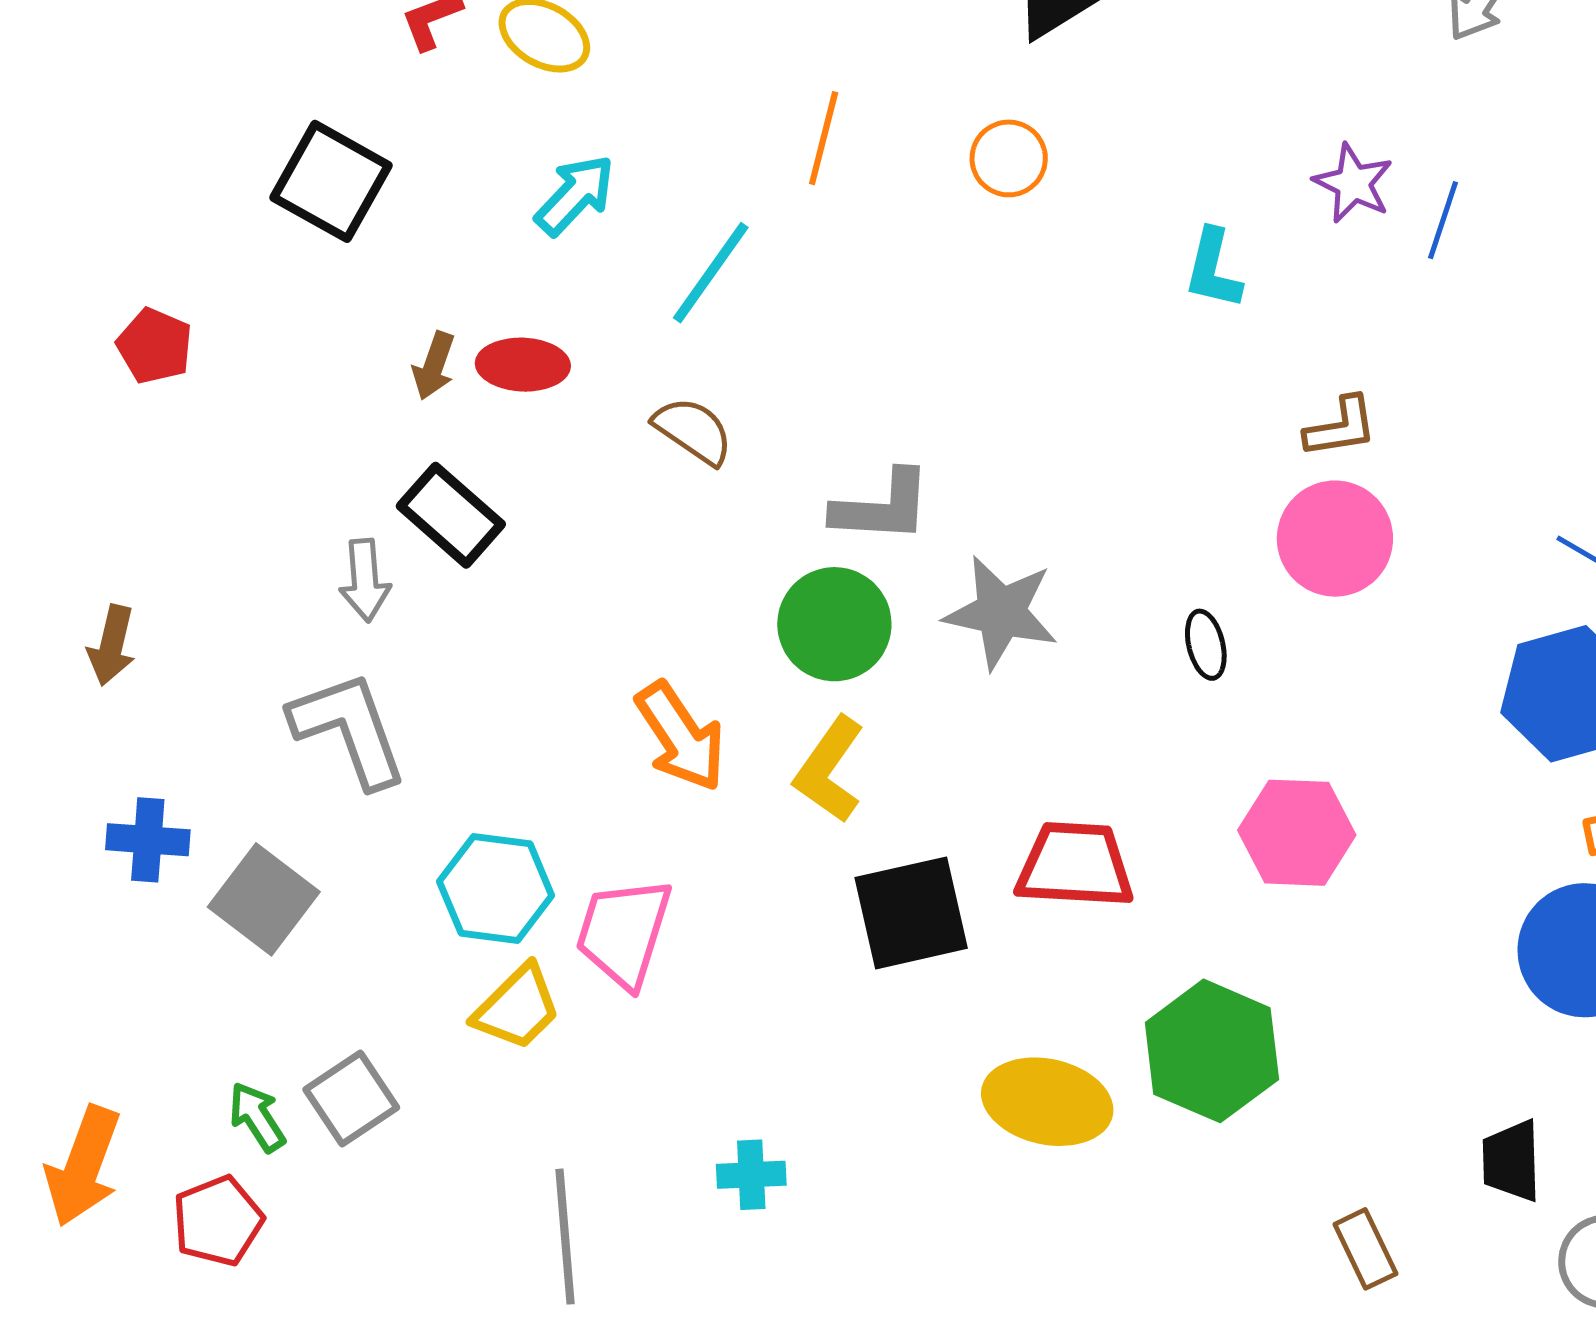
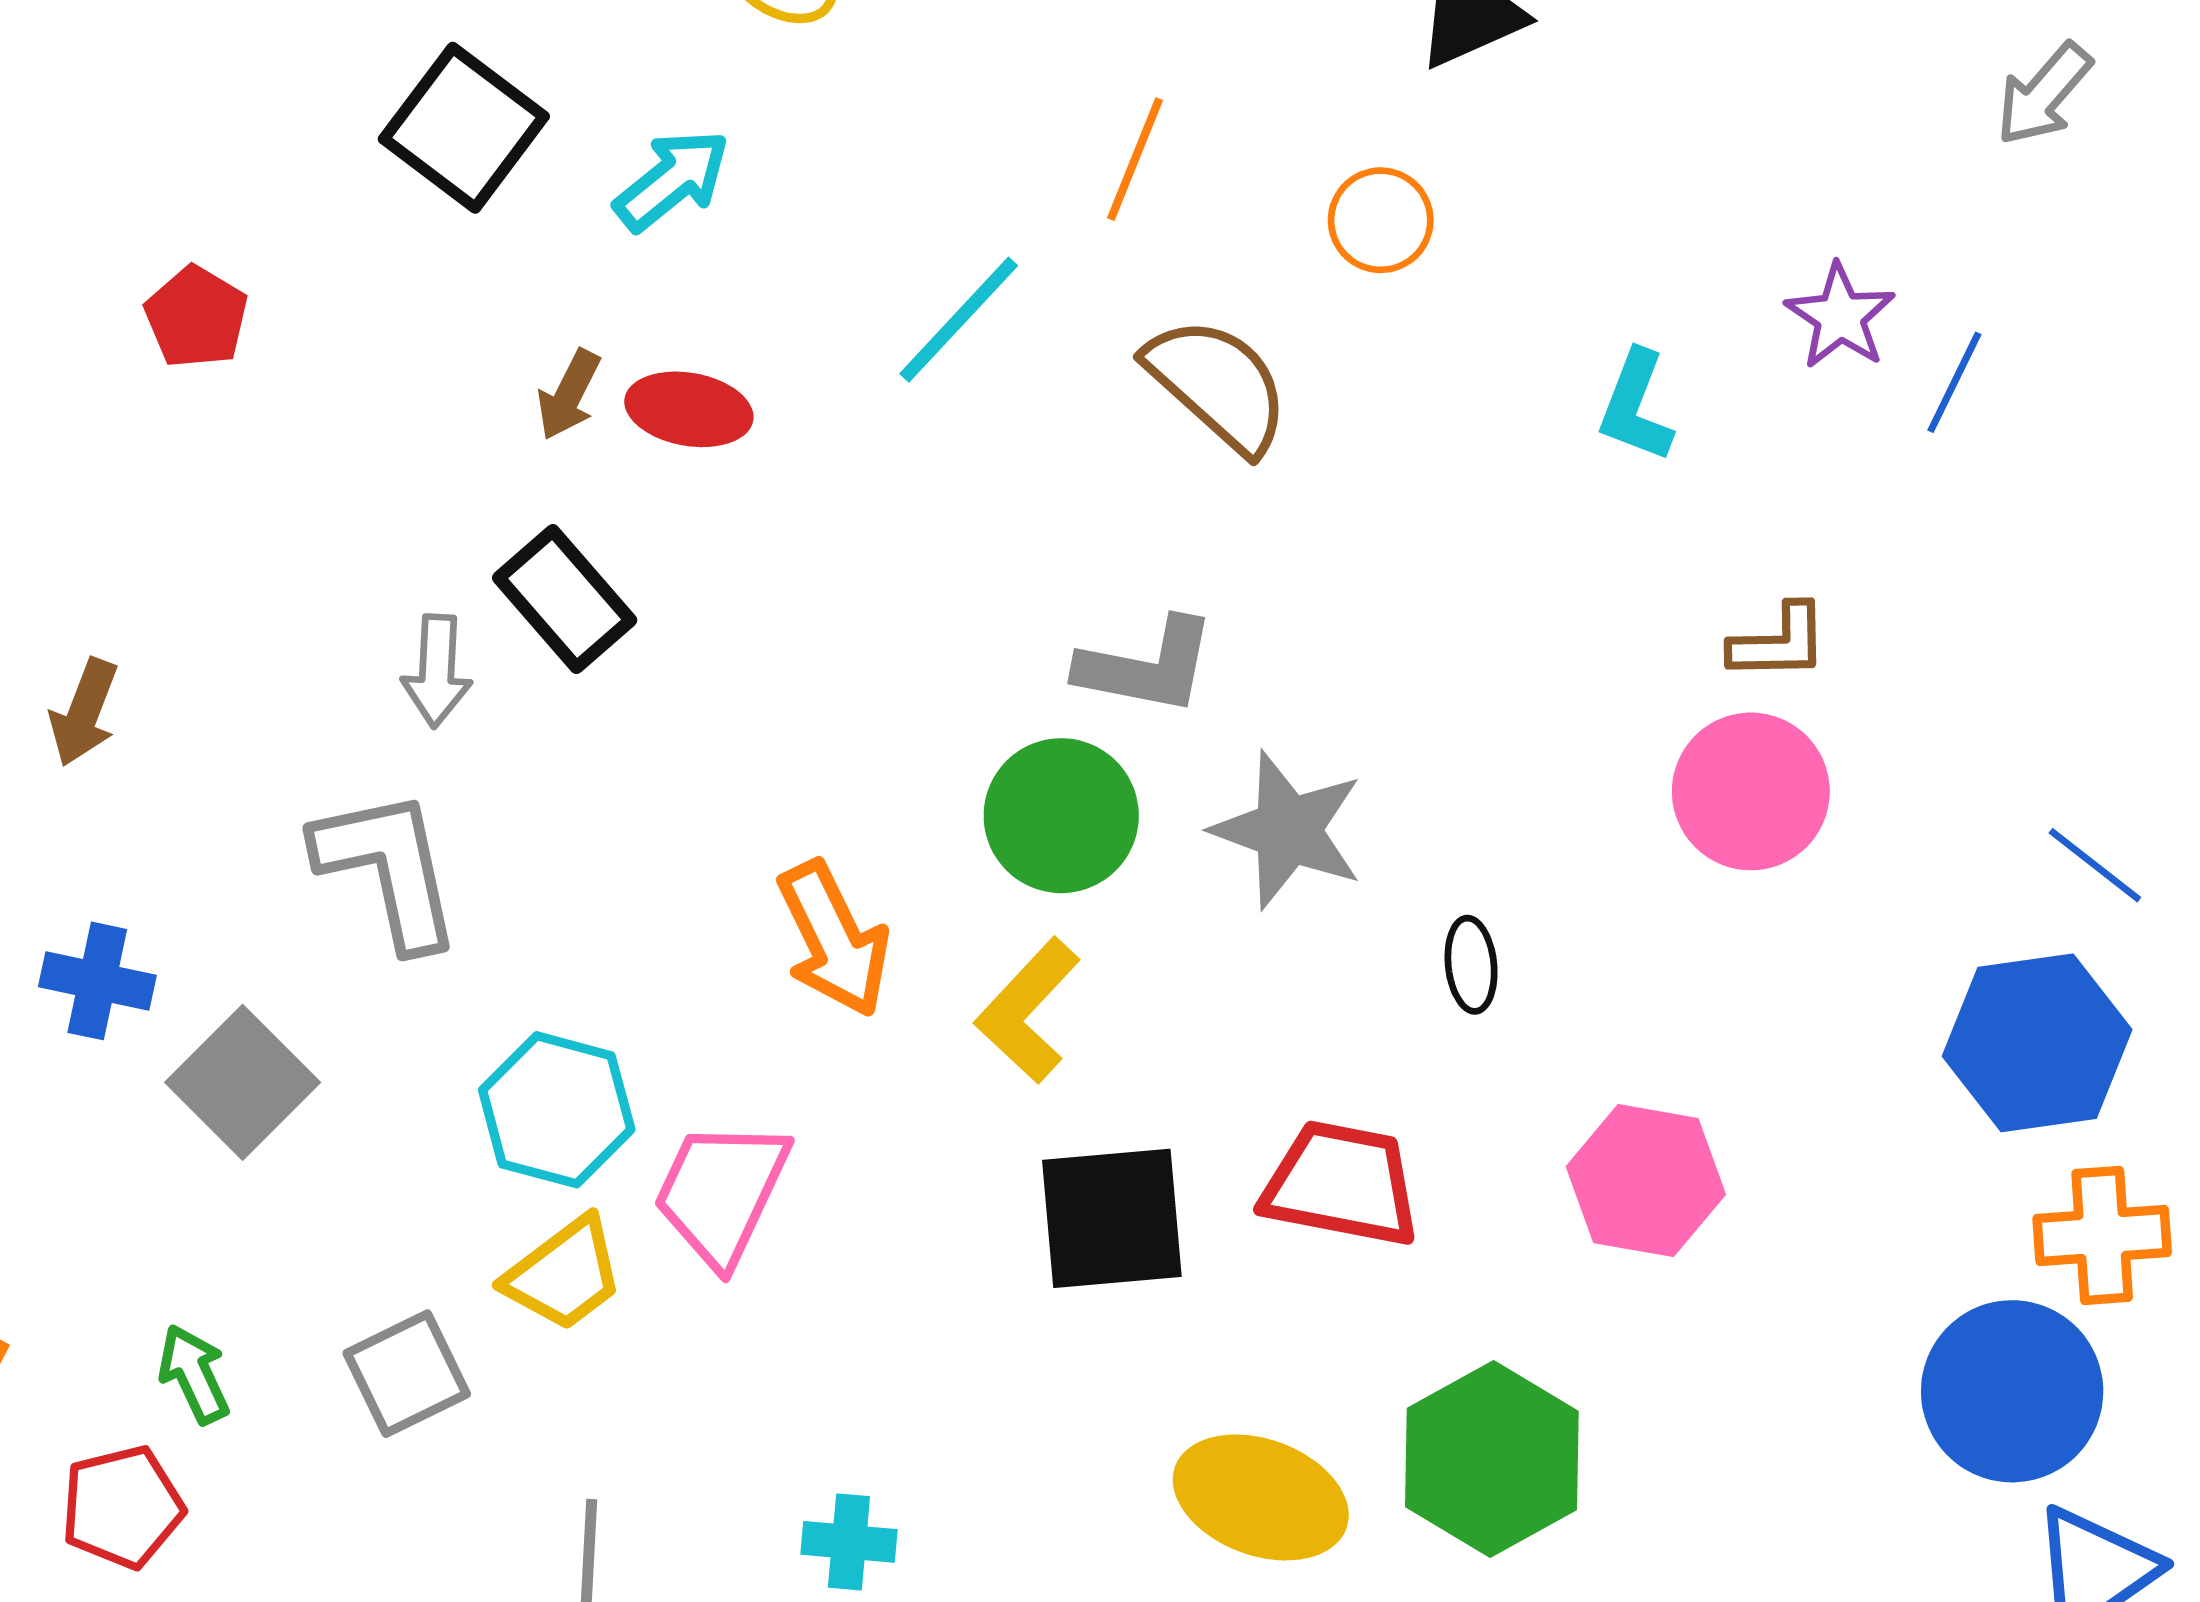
cyan arrow: (575, 195) -> (672, 180), moved
brown semicircle: (693, 431) -> (1218, 385), moved, size x1.4
black ellipse: (1206, 645) -> (1471, 965), moved
gray square: (351, 1098) -> (407, 1374), moved

